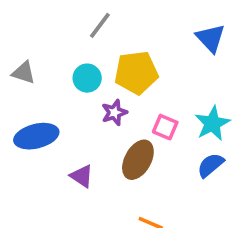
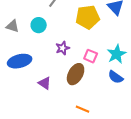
yellow pentagon: (136, 73) -> (88, 17), moved
cyan circle: (87, 78) -> (39, 25), moved
blue semicircle: (211, 165) -> (116, 77), turned -105

